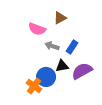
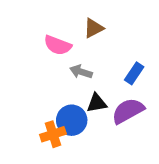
blue rectangle: (72, 47) -> (134, 73), moved
orange cross: (34, 86) -> (53, 134), turned 35

